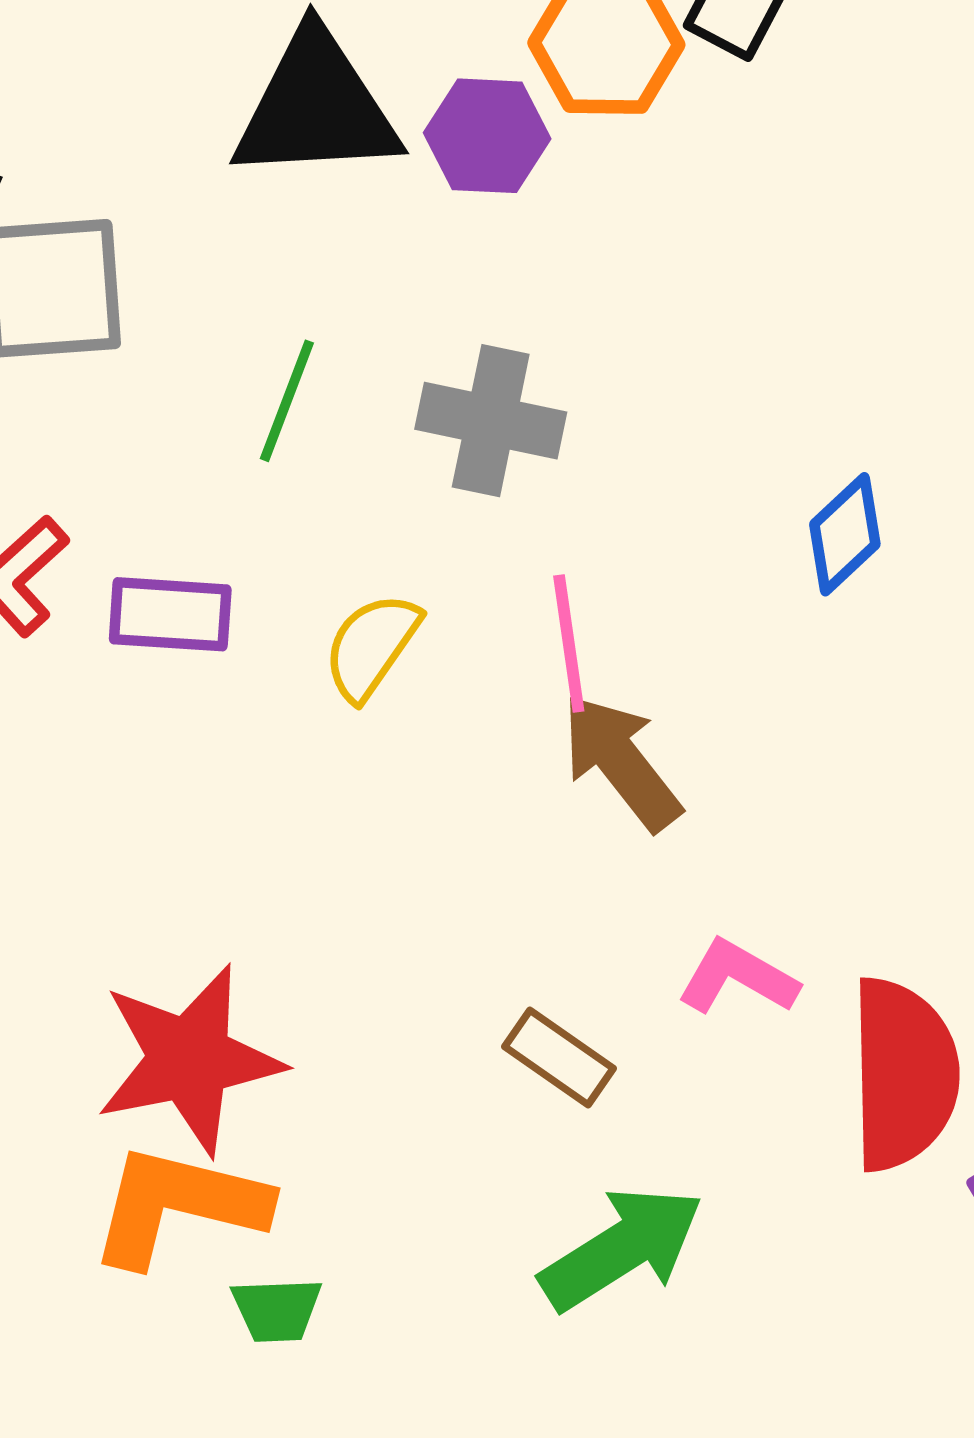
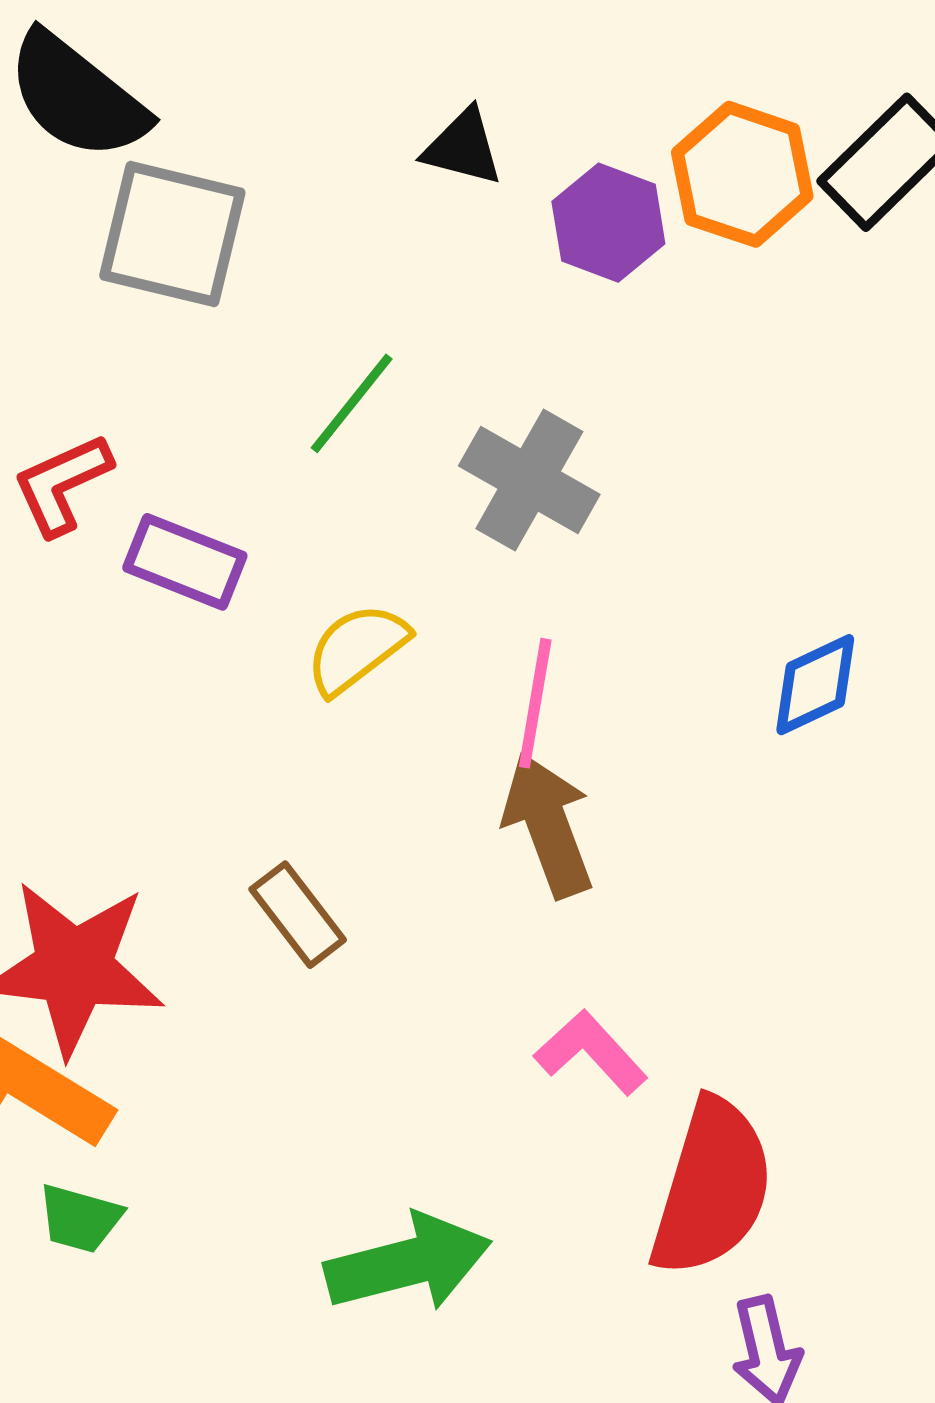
black triangle: (316, 107) -> (463, 147), size x0.5
brown rectangle: (559, 1058) -> (298, 915), moved

